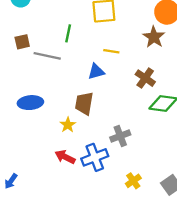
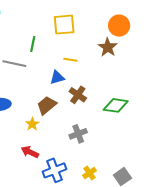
brown cross: (145, 78) -> (78, 95), moved
brown trapezoid: (84, 103) -> (47, 105), turned 40
blue cross: (95, 157) -> (55, 170), moved

